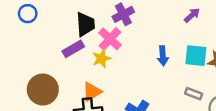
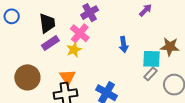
black trapezoid: (85, 24) -> (47, 23), moved
cyan square: (196, 56) -> (152, 59), moved
orange triangle: (92, 92) -> (67, 77), turned -30
gray rectangle: (194, 94) -> (150, 74), turned -64

